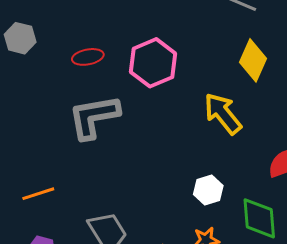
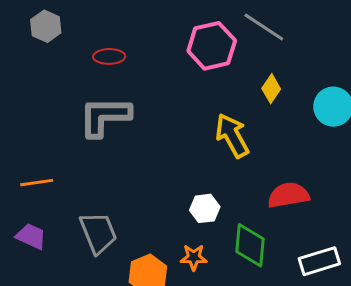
yellow diamond: (253, 60) -> (271, 89), size x0.7
pink hexagon: (153, 63) -> (212, 46), moved

